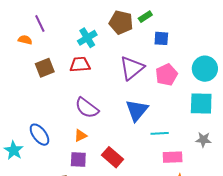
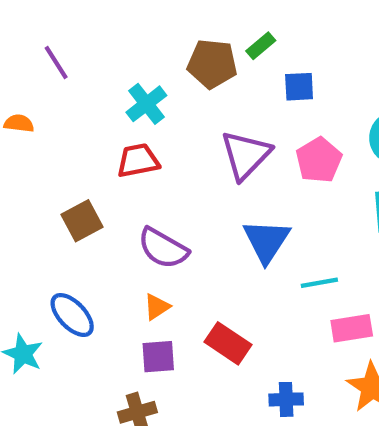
purple line: (40, 23) -> (56, 63), moved
brown square: (45, 68) -> (82, 221), moved

